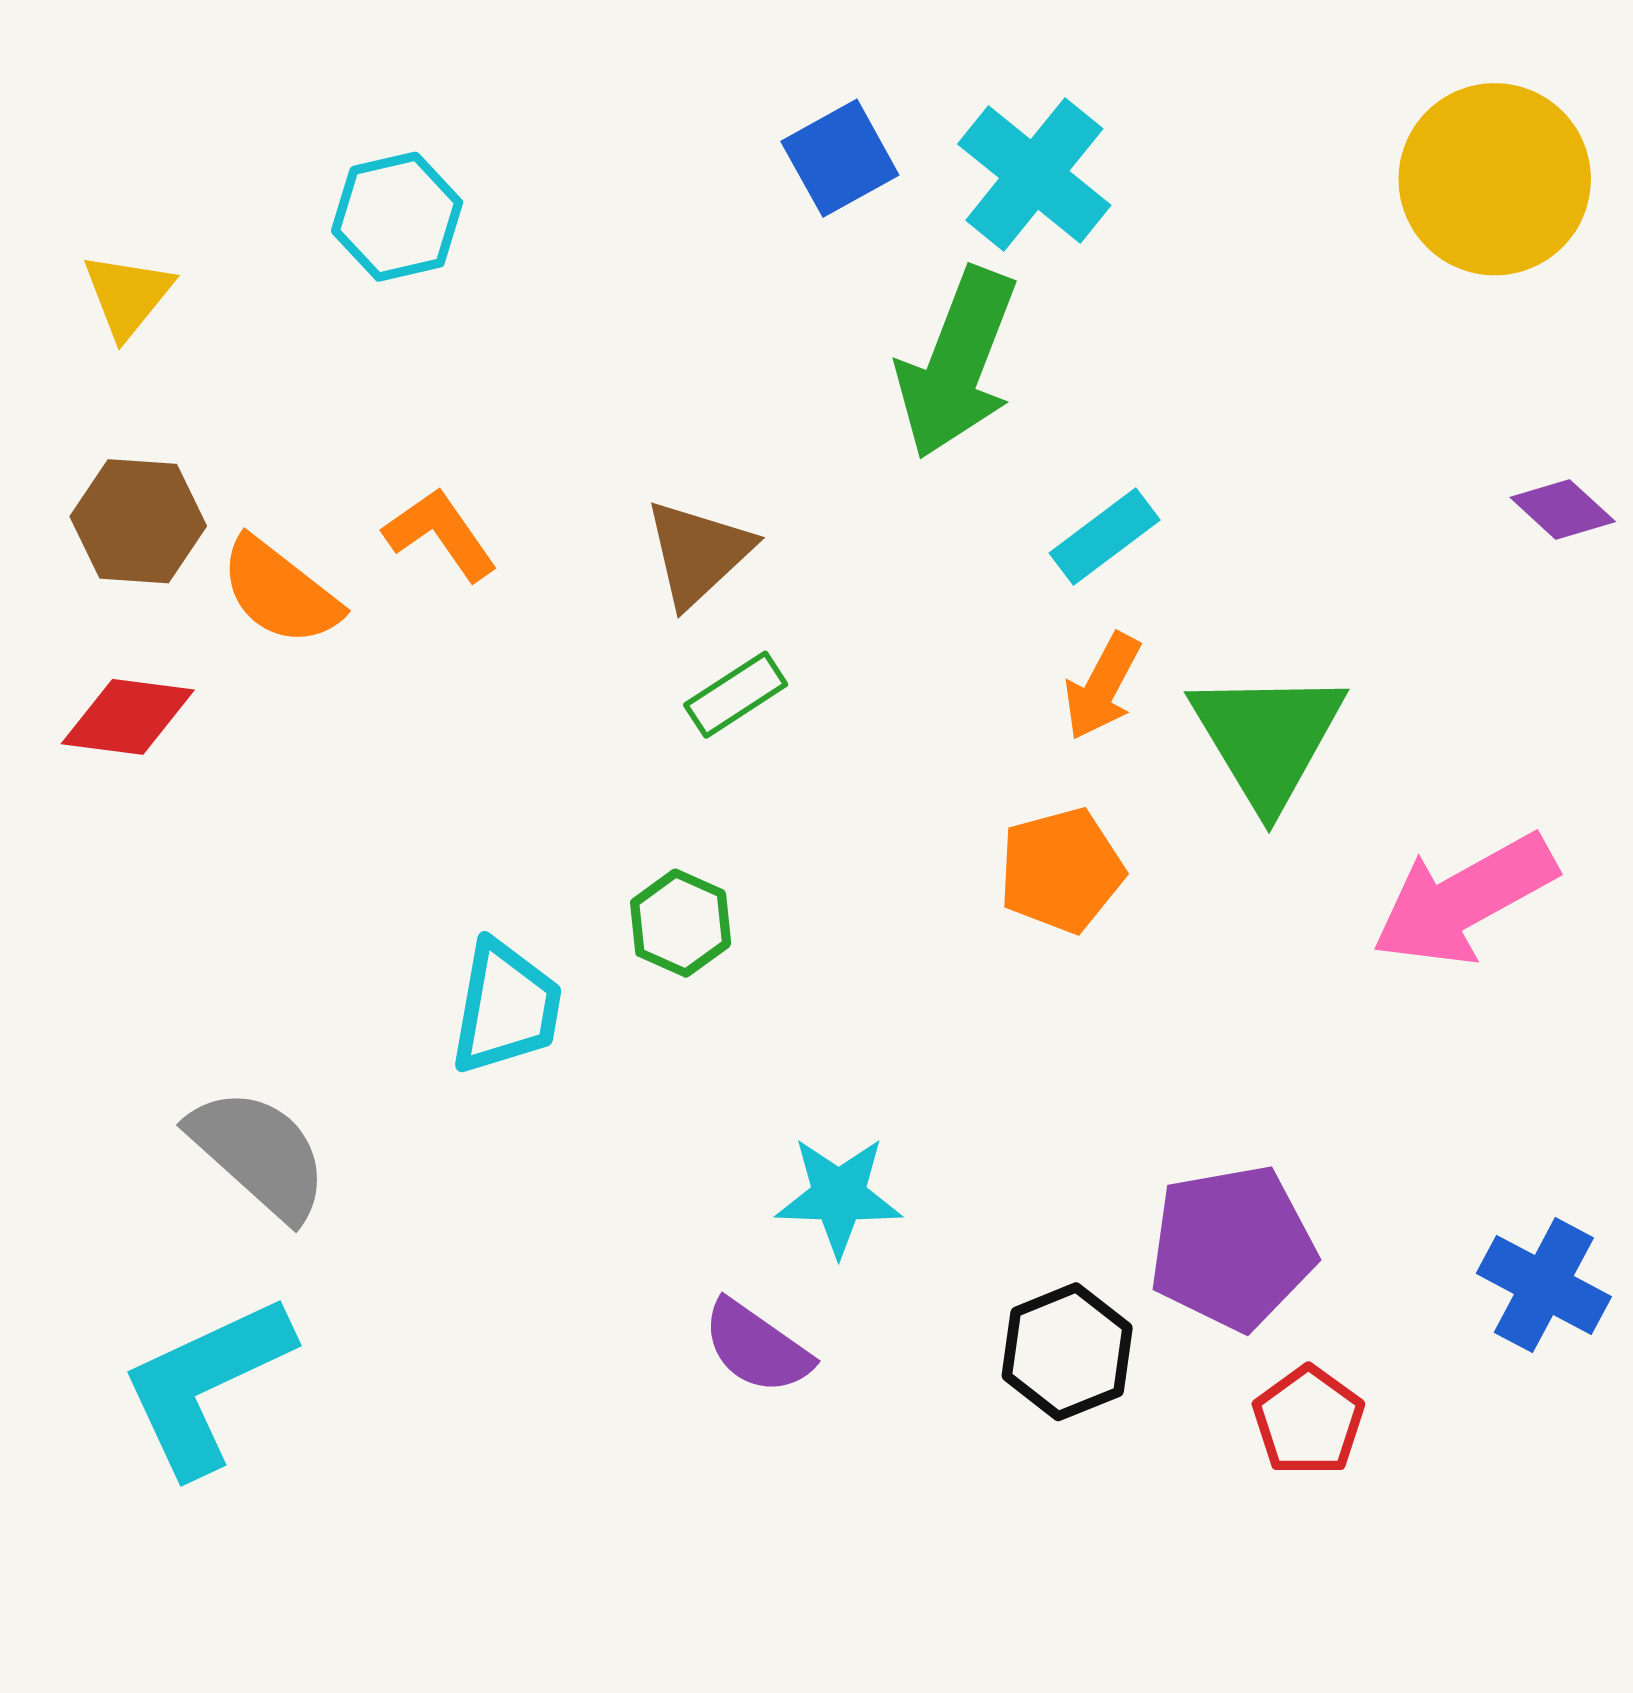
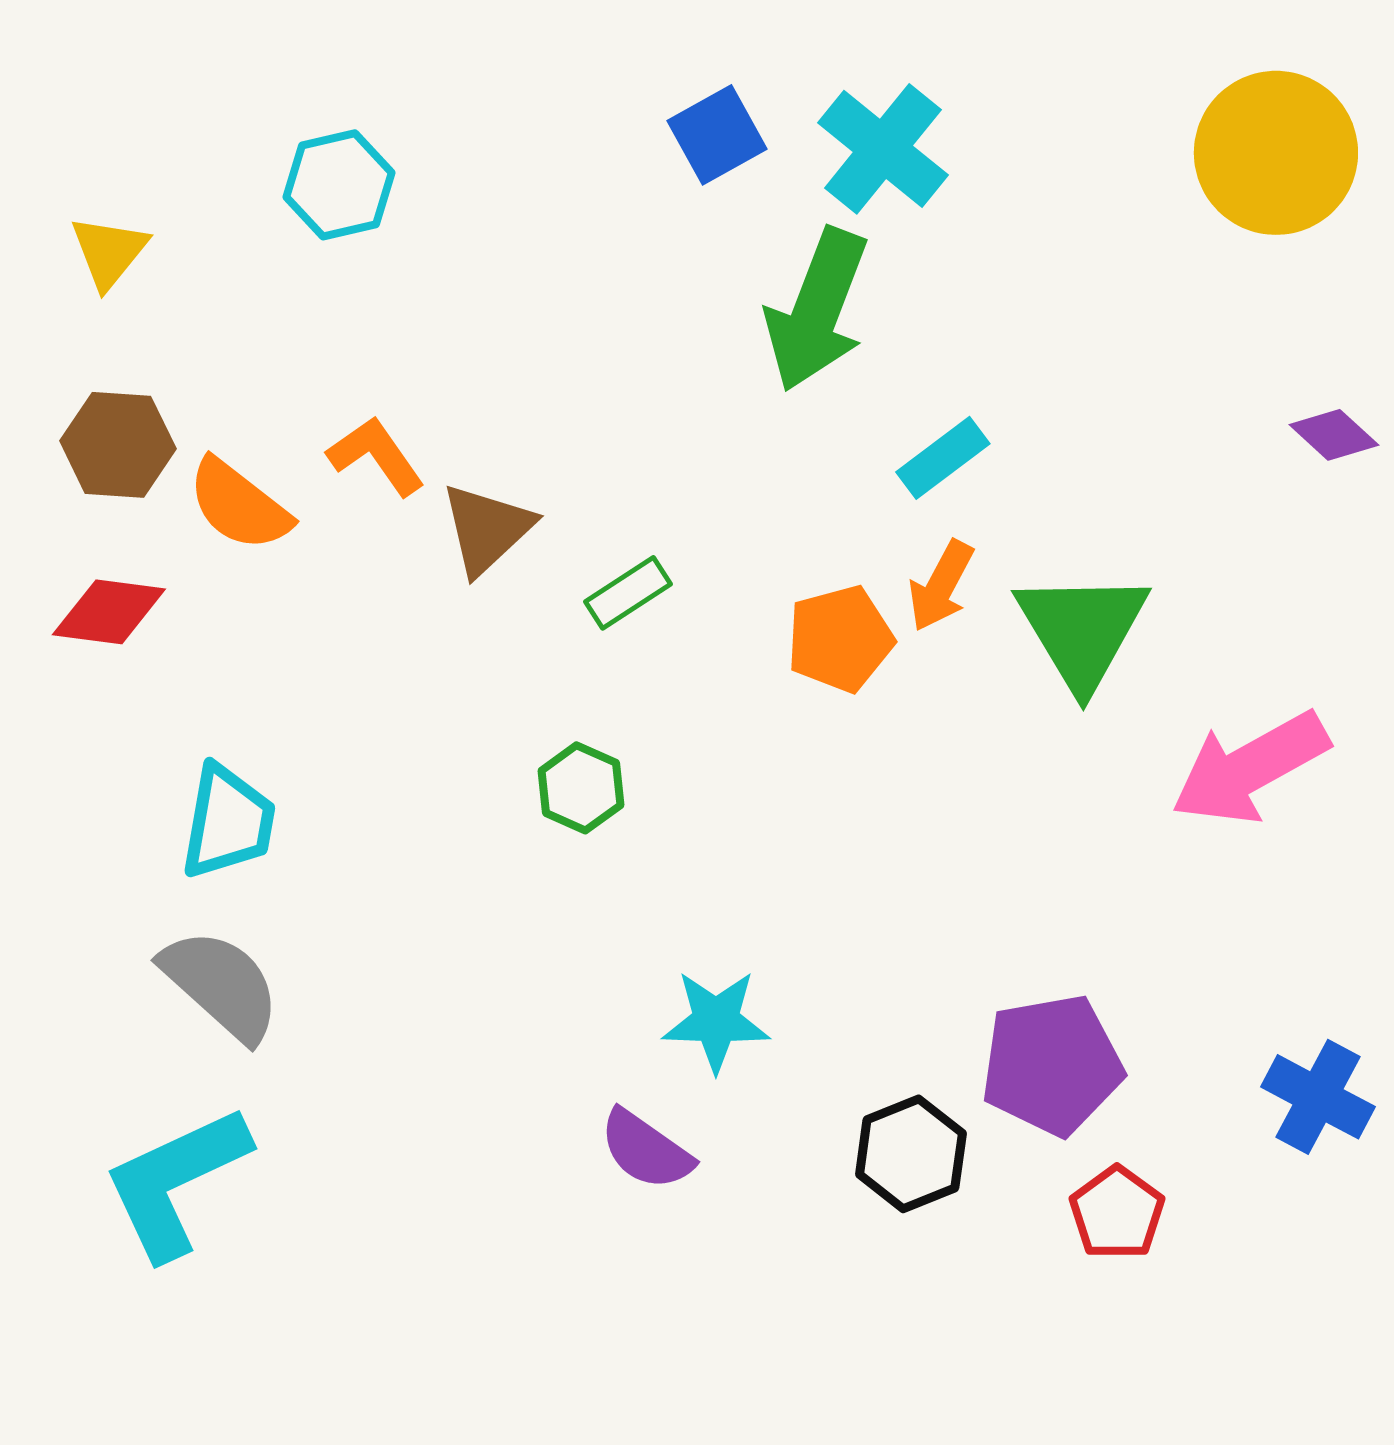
brown triangle: (698, 553) -> (487, 529), moved
orange pentagon: (1061, 870) -> (840, 639), moved
cyan trapezoid: (506, 1007) -> (228, 822), moved

